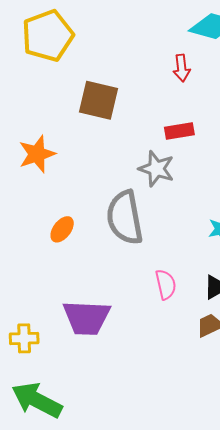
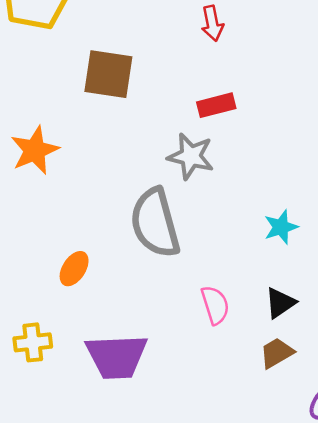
orange ellipse: (62, 229) -> (74, 269), moved
yellow cross: (24, 338) -> (33, 342), moved

